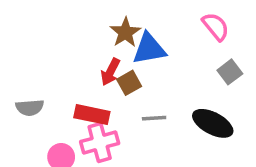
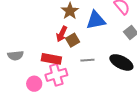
blue triangle: (149, 49) -> (96, 20), moved

